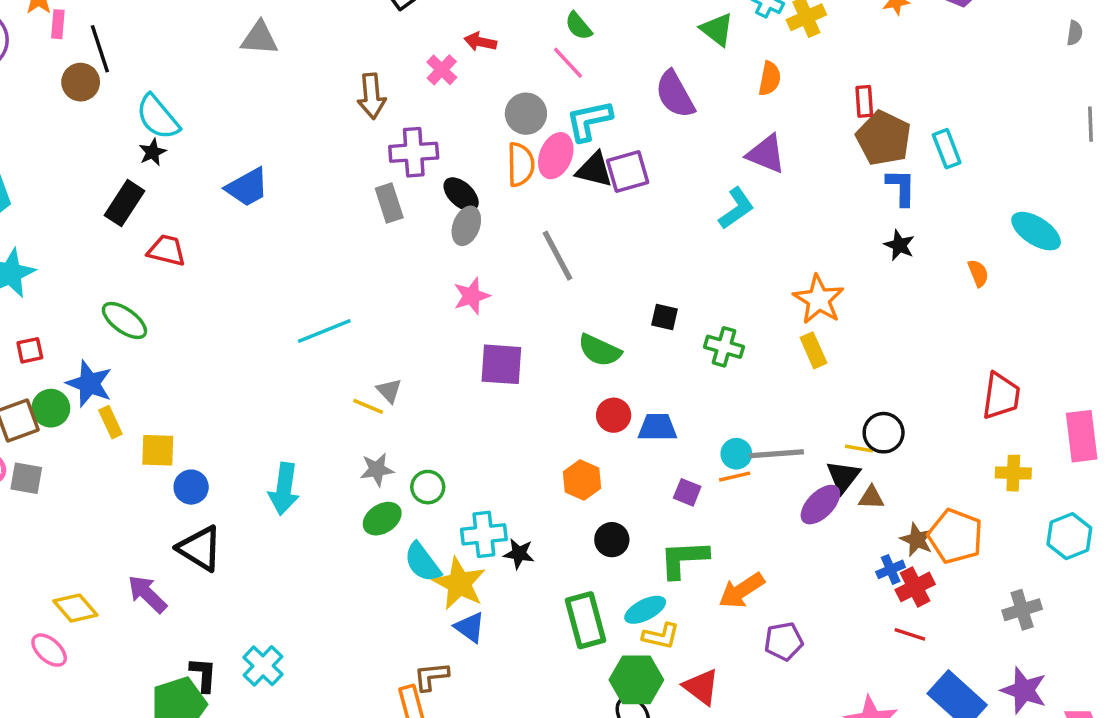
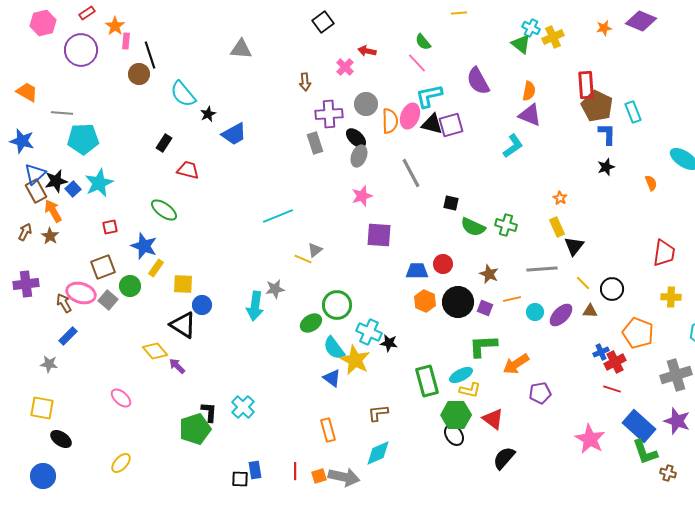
green triangle: (717, 29) -> (521, 44), moved
orange semicircle: (770, 79) -> (529, 91), moved
brown arrow: (372, 96) -> (305, 82), size x0.7
red rectangle: (864, 101) -> (586, 85), size x1.5
gray circle: (526, 114) -> (366, 104), moved
black star: (153, 152) -> (208, 114), moved
black rectangle: (124, 203) -> (164, 143), size x0.7
black star: (899, 245) -> (606, 167), turned 30
orange star: (819, 299) -> (560, 198), size x0.5
black square: (664, 317) -> (451, 203), moved
green semicircle: (600, 350) -> (473, 227), moved
gray triangle: (389, 391) -> (315, 250), turned 35
green circle: (51, 408) -> (130, 286), moved
yellow rectangle: (110, 422) -> (156, 268), turned 60
blue trapezoid: (657, 427) -> (417, 271), moved
black circle: (884, 433) -> (612, 289), moved
yellow line: (859, 448) -> (583, 283), turned 35
cyan circle: (736, 454) -> (535, 312), moved
gray line: (777, 454) -> (542, 269), moved
gray star: (377, 470) -> (275, 289), moved
black triangle: (843, 477) -> (574, 246), moved
gray square: (26, 478) -> (108, 300), turned 30
green circle: (428, 487) -> (337, 305), size x1.5
cyan cross: (484, 534) -> (369, 332), turned 30
black circle: (612, 540) -> (458, 302), moved, size x1.6
brown star: (917, 540) -> (489, 274), moved
black triangle: (200, 548) -> (183, 325), moved
purple arrow: (147, 594) -> (177, 366), size x0.7
yellow diamond: (75, 608) -> (155, 351), moved
gray cross: (1022, 610) -> (676, 375), size x1.4
blue triangle: (470, 627) -> (332, 378), moved
brown L-shape: (431, 676) -> (378, 413), moved

